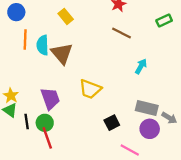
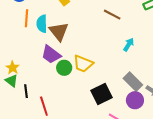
purple trapezoid: (50, 99) -> (51, 55), moved, turned 145
gray rectangle: (147, 108) -> (133, 82), turned 30
green circle: (45, 123) -> (64, 68), moved
black square: (112, 123) -> (102, 94), size x1.5

